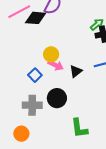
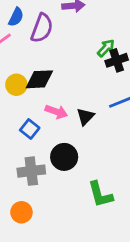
black diamond: (36, 18) -> (39, 79), moved
yellow circle: (51, 54) -> (16, 85), moved

